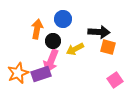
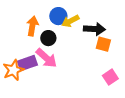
yellow arrow: (75, 49) -> (70, 21), moved
pink arrow: (51, 61) -> (46, 58), turned -70
purple rectangle: (41, 74) -> (27, 63), moved

